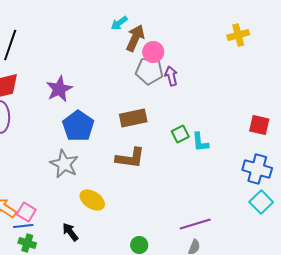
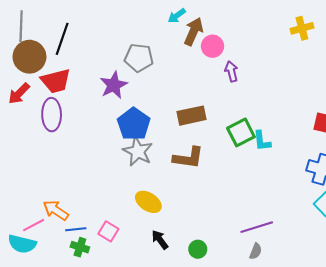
gray pentagon: (149, 71) -> (139, 58), moved
green square: (180, 134) -> (241, 132), size x1.5
gray star: (64, 164) -> (138, 151), moved
pink square: (26, 212) -> (108, 231), moved
black arrow: (70, 232) -> (160, 240), moved

